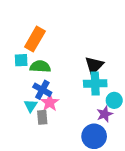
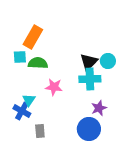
blue cross: (42, 90) -> (22, 111), moved
cyan circle: (114, 100) -> (108, 61), moved
pink star: (50, 102) -> (54, 87), moved, turned -30
gray rectangle: (42, 117) -> (40, 131), moved

